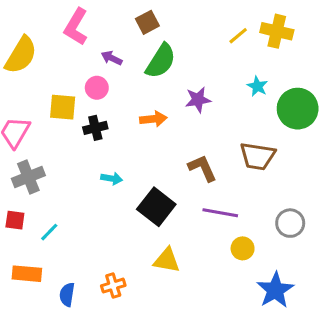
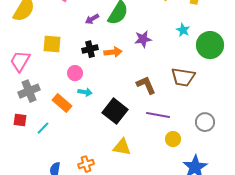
purple arrow: (112, 58) -> (92, 19), moved, turned -56
pink circle: (97, 88) -> (75, 73), moved
black cross: (95, 128) -> (90, 49), moved
orange rectangle: (27, 274) -> (62, 103), moved, turned 36

